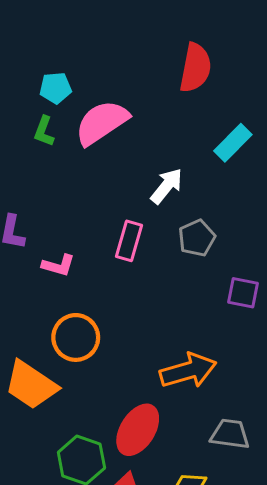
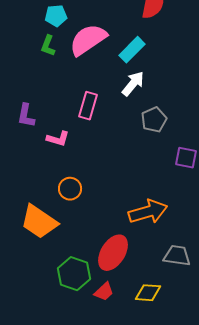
cyan rectangle: (233, 143) -> (132, 50), moved
pink rectangle: (129, 241) -> (88, 106), moved
orange circle: (76, 337) -> (70, 189), size x0.7

